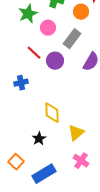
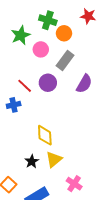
orange circle: (81, 12) -> (64, 33), moved
red line: (34, 53) -> (25, 86), moved
yellow triangle: (76, 133) -> (54, 159), moved

